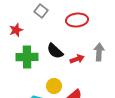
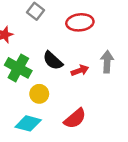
green cross: (27, 57) -> (18, 68), turned 30
yellow circle: (54, 86) -> (39, 94), moved

